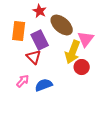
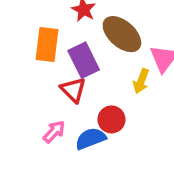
yellow arrow: (73, 52) -> (141, 81), size x0.6
red circle: (82, 67) -> (111, 119), moved

